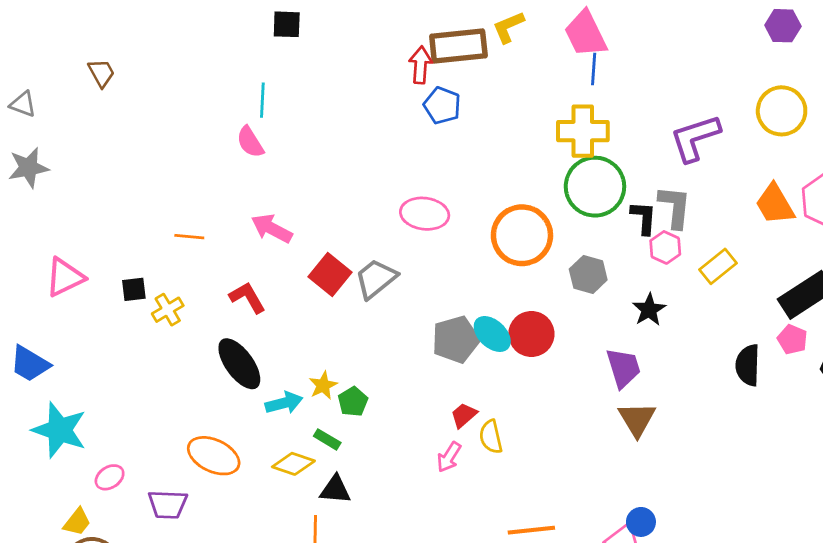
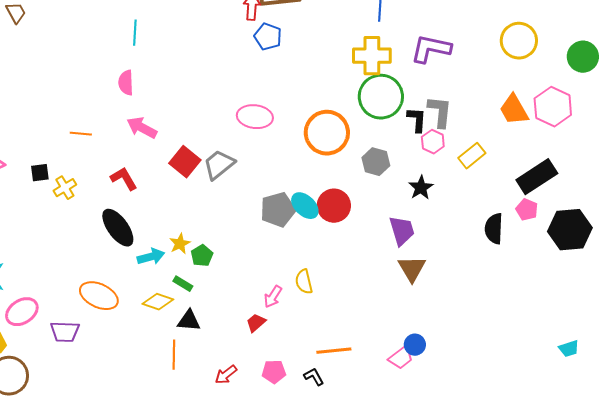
purple L-shape: (695, 138) -> (431, 49), moved, turned 30
pink semicircle: (250, 142) -> (126, 83), moved, turned 30
red trapezoid: (464, 415) -> (256, 323), moved
pink ellipse: (110, 477) -> (22, 312), size x1.5

